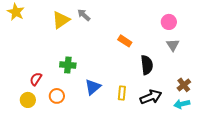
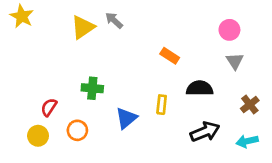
black semicircle: (147, 65) -> (200, 88), turned -84
brown cross: (184, 85) -> (250, 105), moved
yellow rectangle: (122, 93) -> (162, 105), moved

